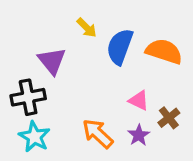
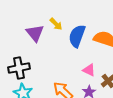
purple triangle: (52, 61) -> (35, 33), moved

